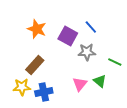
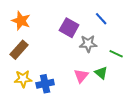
blue line: (91, 27) -> (101, 19), moved
orange star: (37, 29) -> (21, 21), moved
brown rectangle: (35, 65) -> (19, 50), moved

